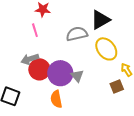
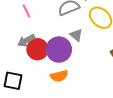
gray triangle: (77, 76) -> (76, 35), moved
orange semicircle: (56, 99) -> (59, 76), turned -84

